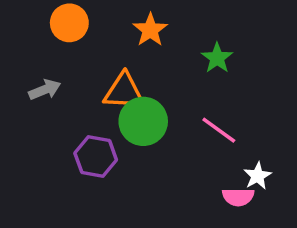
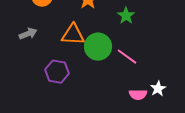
green circle: (143, 121) -> (98, 47), moved
white star: (258, 176) -> (158, 89), moved

